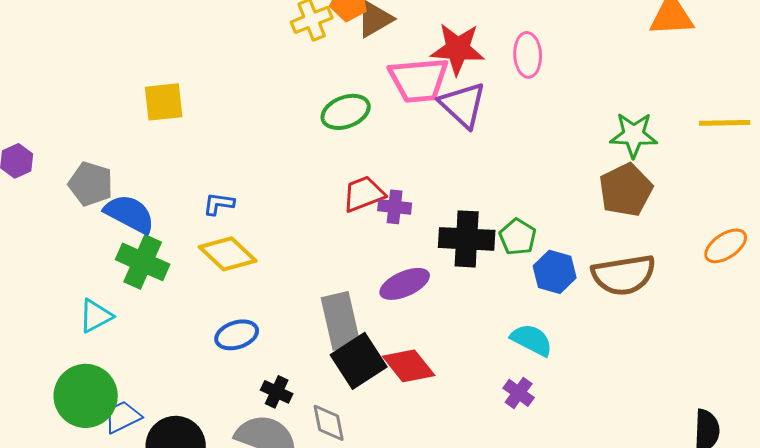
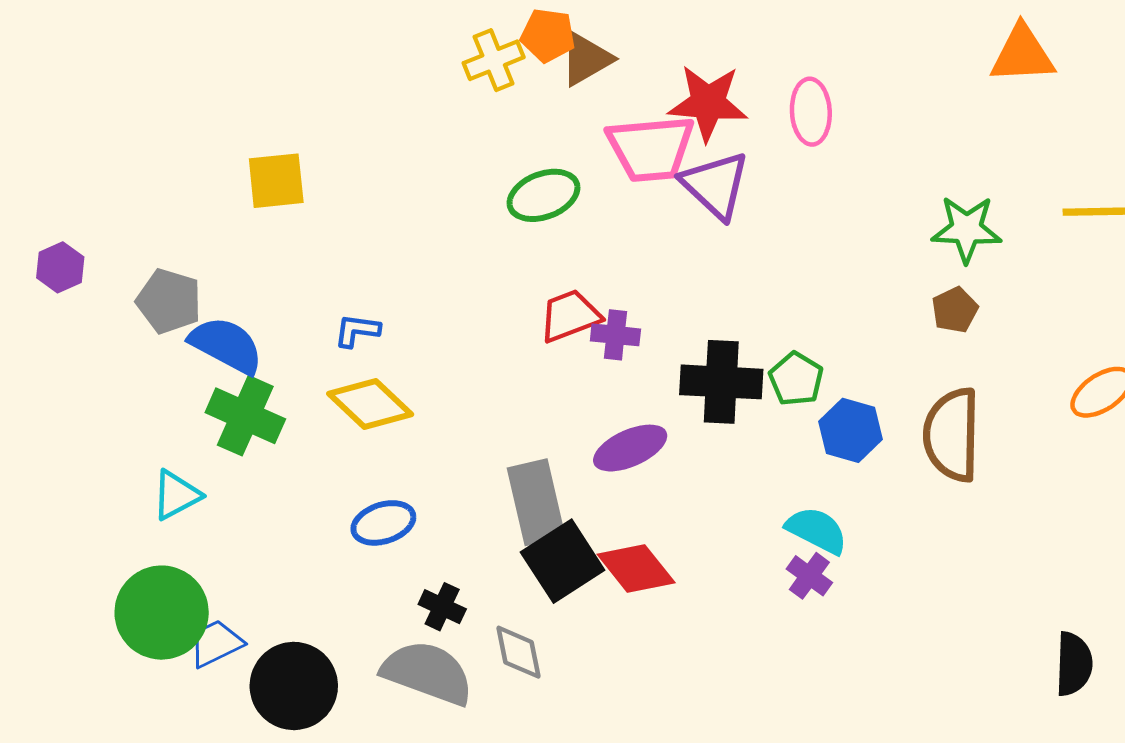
brown pentagon: (626, 190) -> (955, 310), size x0.6
brown semicircle: (624, 275) -> (952, 435), turned 100
purple cross: (519, 393) -> (809, 576), moved

